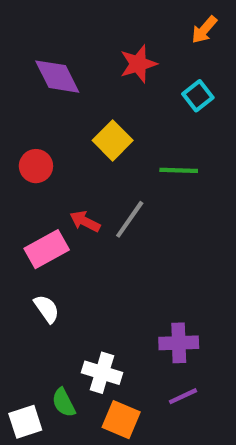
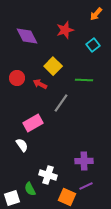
red arrow: (85, 221) -> (40, 84), moved
pink rectangle: (47, 249) -> (33, 123), moved
orange square: (121, 420) -> (67, 197), moved

